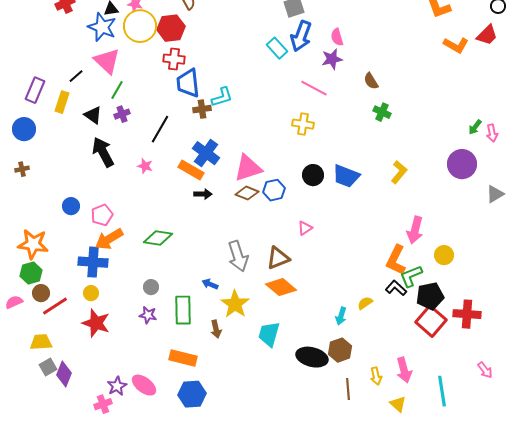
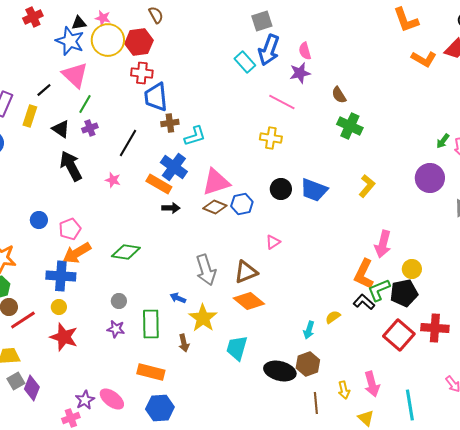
cyan L-shape: (222, 97) -> (195, 136), moved
green cross: (382, 112) -> (350, 126), size x1.4
black pentagon: (430, 296) -> (404, 293), moved

